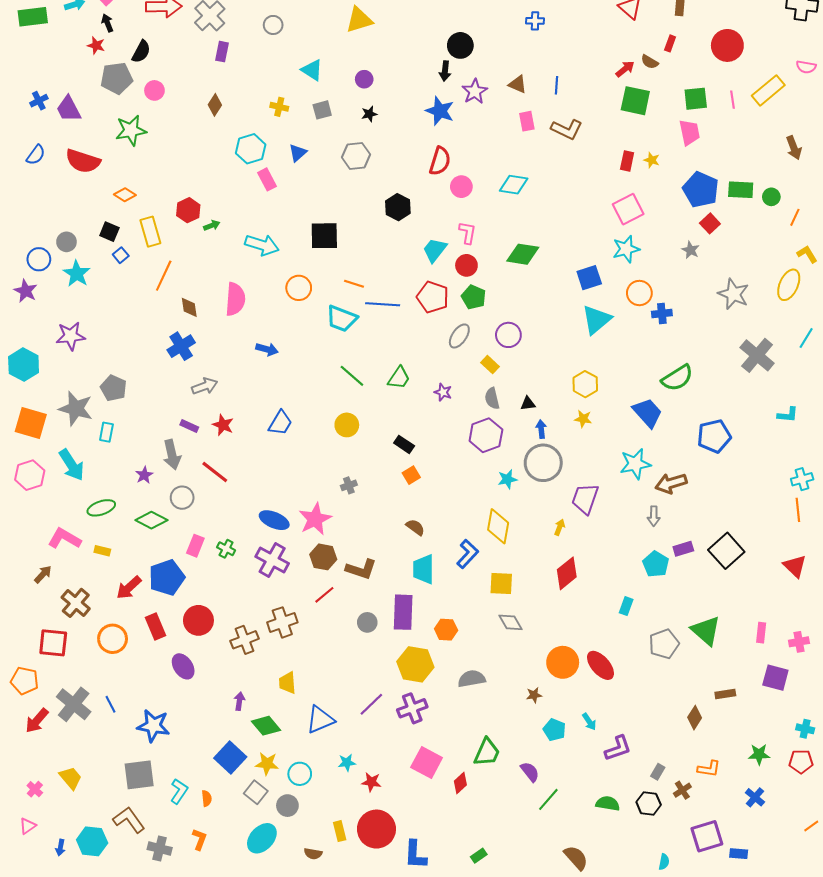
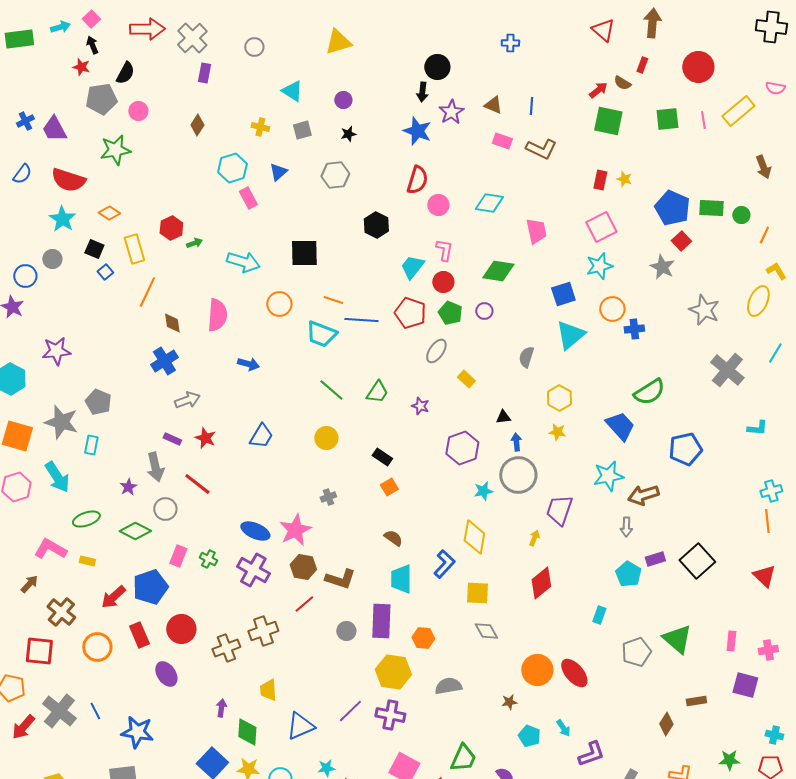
pink rectangle: (527, 121) -> (502, 141), turned -60
pink trapezoid: (690, 132) -> (536, 231), moved
gray star: (691, 250) -> (662, 267), size x1.4
cyan star: (77, 274) -> (62, 219), moved
purple circle: (508, 335) -> (484, 311), moved, size x0.7
gray semicircle: (492, 398) -> (526, 357), moved, turned 30
purple cross: (412, 708) -> (390, 715), turned 32
green diamond: (266, 726) -> (247, 732), turned 44

